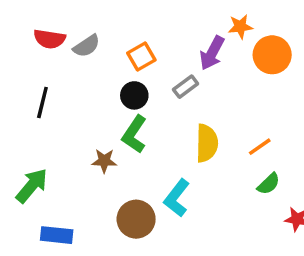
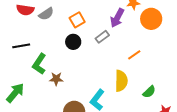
black line: (42, 102) -> (21, 46), turned 66
green L-shape: (134, 134) -> (39, 64), moved
yellow semicircle: (207, 143) -> (121, 81), moved
orange line: (260, 147) -> (134, 55), moved

